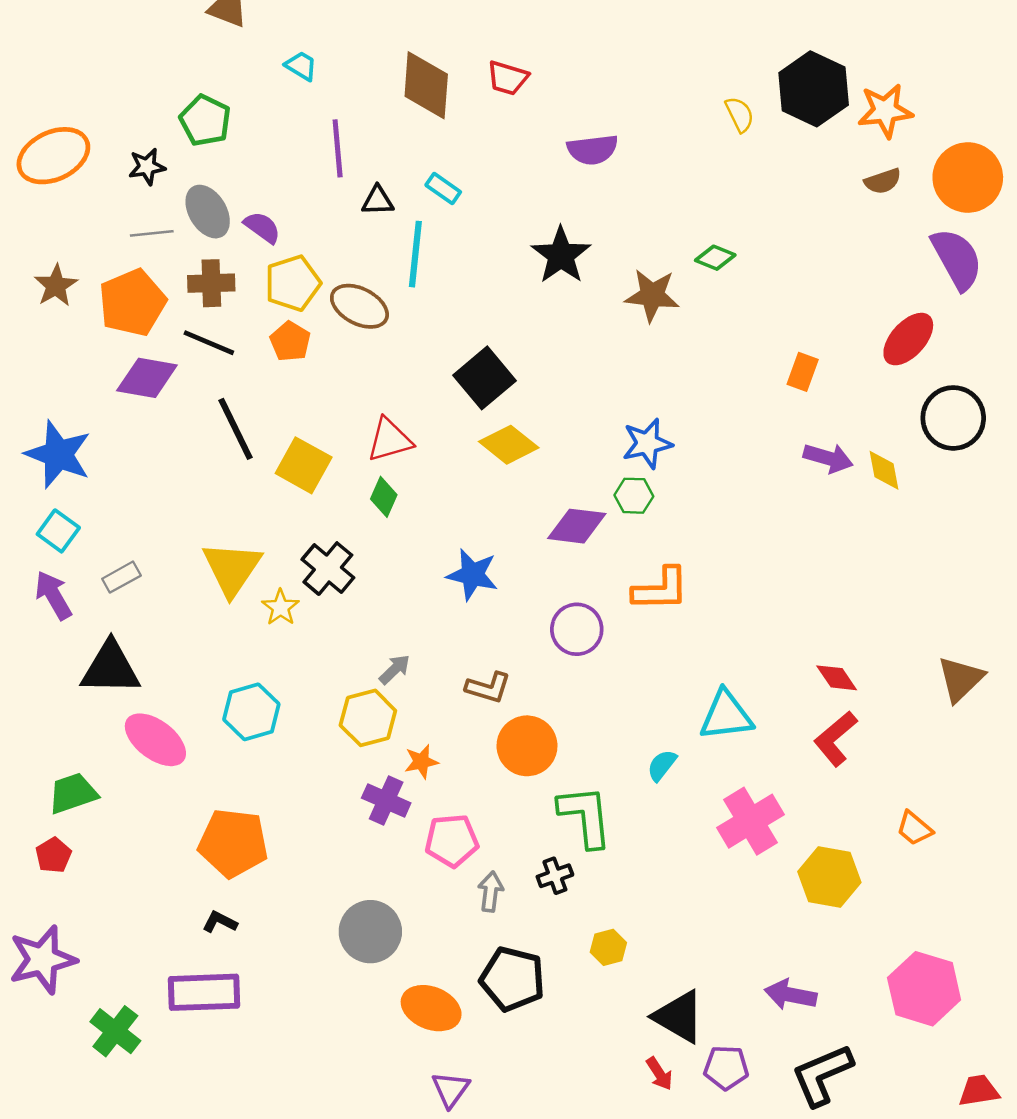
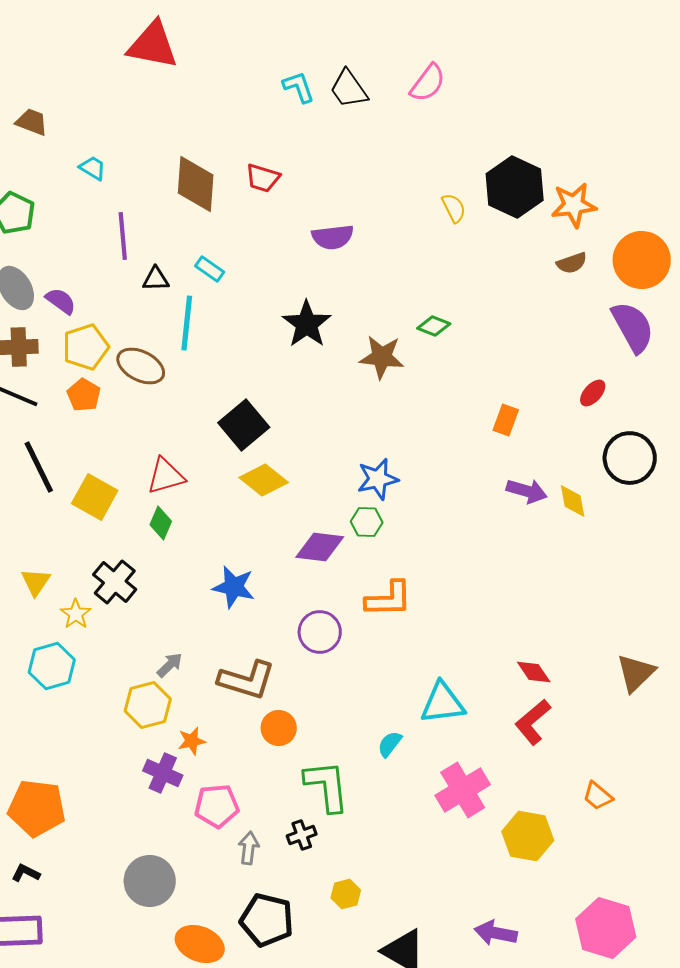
red ellipse: (908, 339) -> (593, 393), size x0.6
yellow triangle: (232, 569) -> (36, 582), size x0.6
brown L-shape: (488, 688) -> (247, 680), size x1.5
cyan hexagon: (251, 712) -> (52, 666), moved
orange circle: (527, 746) -> (279, 728), size x0.7

